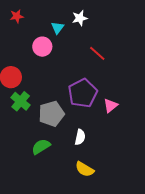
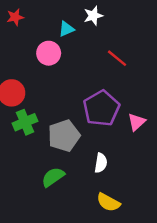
cyan triangle: (58, 28) -> (66, 29), turned 32
green cross: (21, 101) -> (25, 122), turned 30

